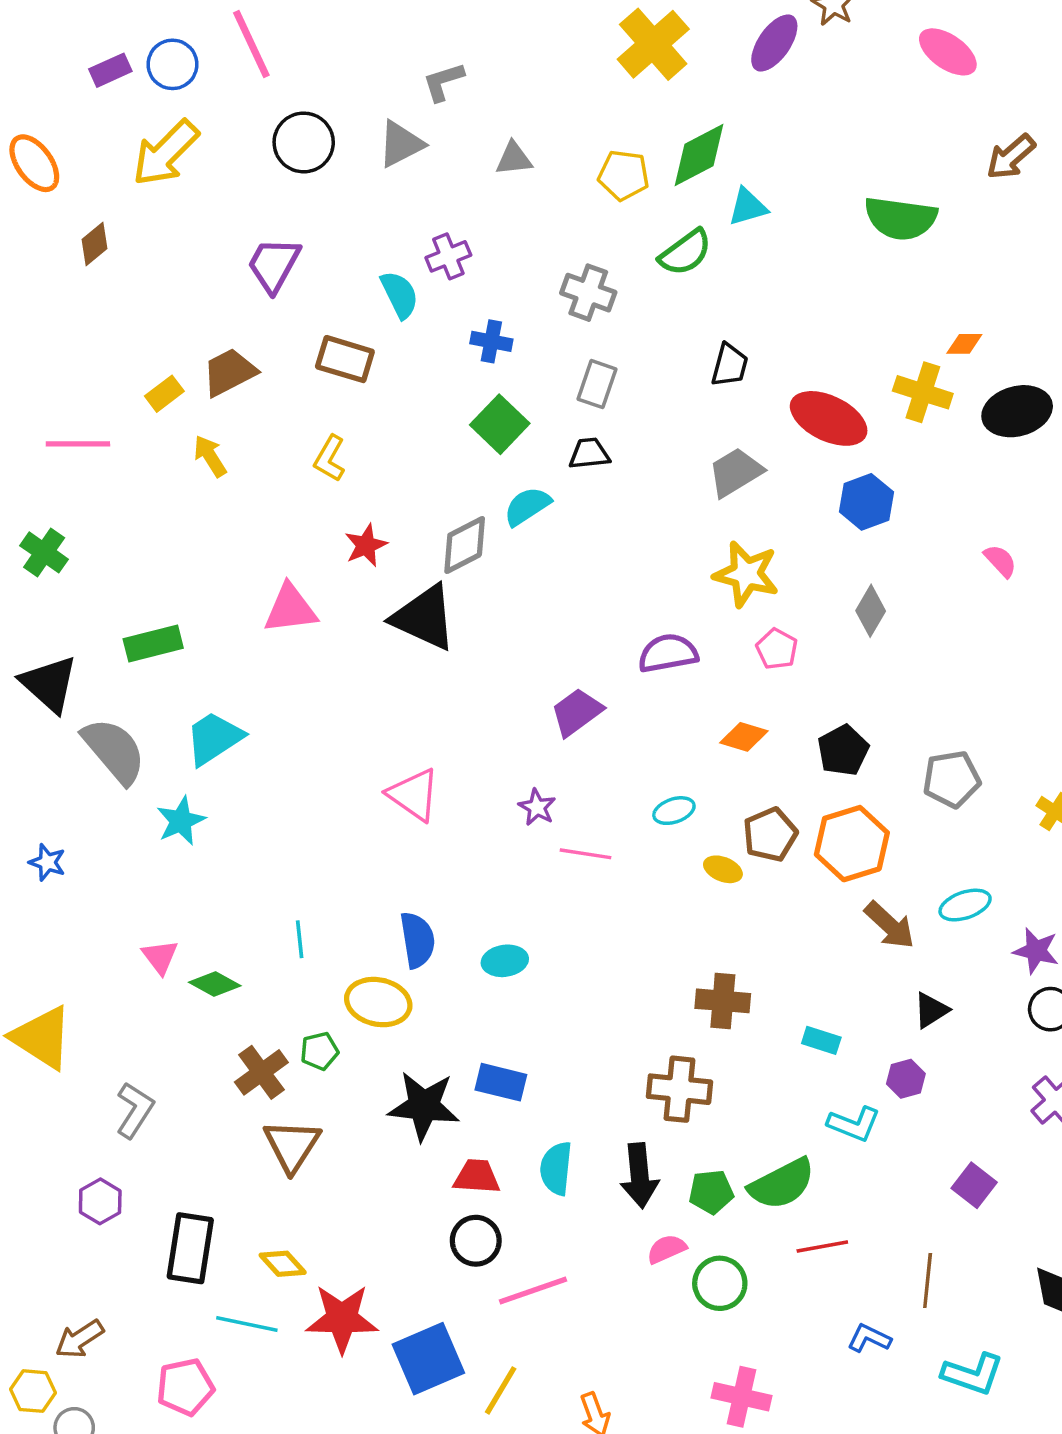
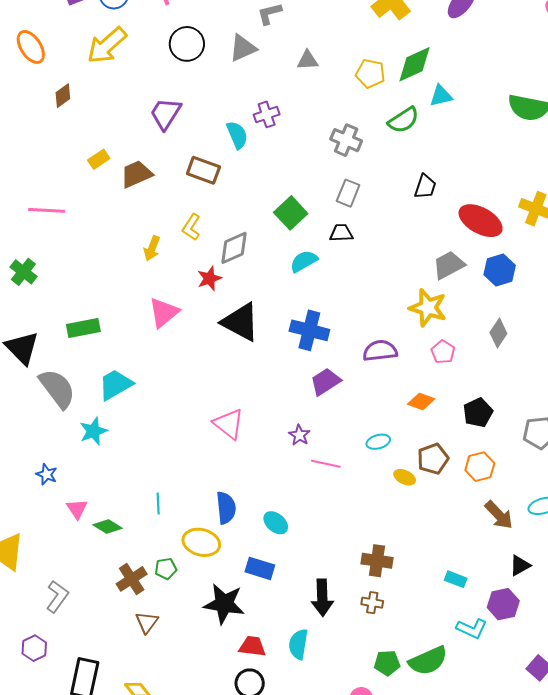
blue cross: (491, 341) -> (309, 330), moved, size x1.6
yellow rectangle: (164, 394) -> (99, 159), moved
yellow arrow: (210, 456) -> (152, 248), moved, turned -130
gray trapezoid: (735, 472) -> (449, 265), moved
gray diamond: (465, 545) -> (234, 248), moved
pink triangle: (290, 609) -> (164, 313), turned -36
orange hexagon: (852, 844) -> (480, 467), size x0.7
blue star: (47, 862) -> (47, 474), moved
cyan ellipse: (505, 961) -> (276, 523), turned 45
brown cross: (723, 1001) -> (377, 561), moved
purple hexagon: (906, 1079) -> (503, 604), size x1.4
blue rectangle: (501, 1082) -> (260, 568), moved
brown cross: (679, 1089) -> (372, 603), size x0.6
brown triangle: (292, 1146) -> (147, 622), size x0.7
black arrow: (639, 1176) -> (322, 598), moved

